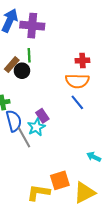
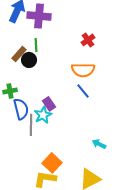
red cross: (82, 60) -> (88, 40), moved, turned -32
gray line: (24, 137) -> (31, 125), turned 30
orange square: (60, 180) -> (52, 163), moved, turned -30

